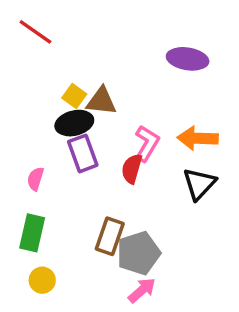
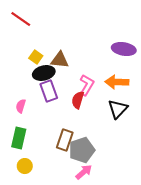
purple ellipse: (188, 59) -> (124, 49), moved
yellow square: (74, 96) -> (36, 57), moved

